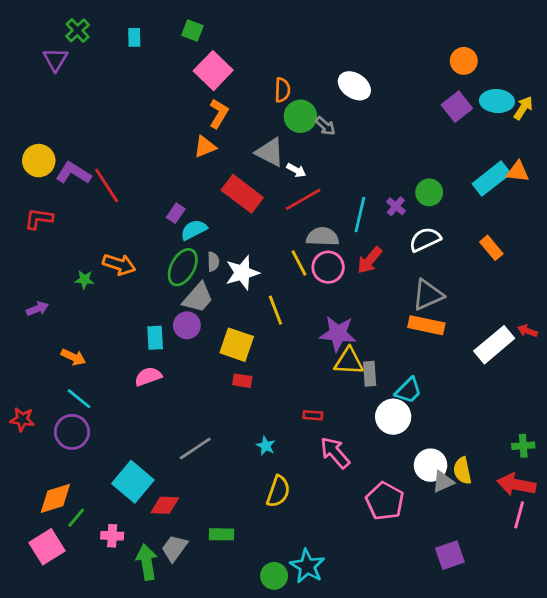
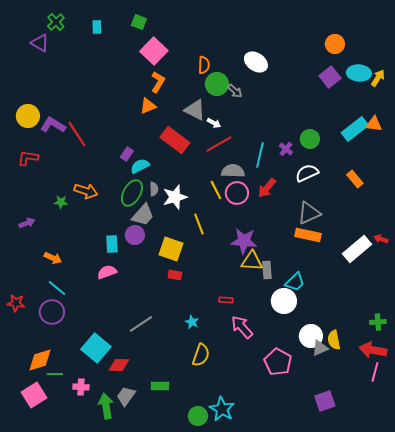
purple triangle: (55, 60) -> (40, 43), turned -30
green line: (76, 518) -> (55, 374), turned 49

